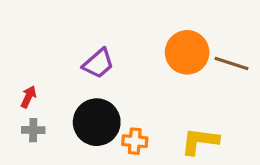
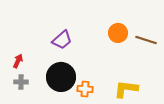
orange circle: (187, 52) -> (118, 33), size x0.7

